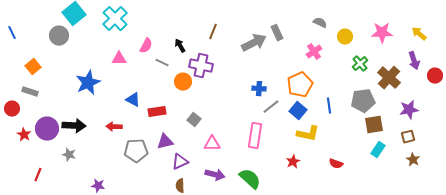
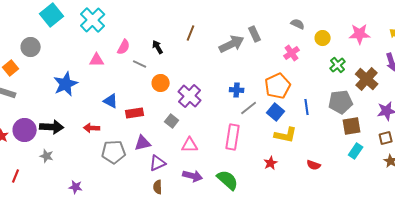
gray circle: (59, 36) -> (31, 47), moved
purple cross: (201, 66) -> (190, 96), moved, turned 30

